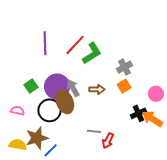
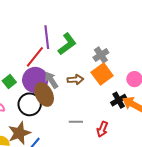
purple line: (45, 43) -> (47, 37), moved
red line: (75, 45) -> (35, 57), moved
orange square: (124, 86) -> (102, 74), size x1.5
red arrow: (108, 141) -> (102, 129), moved

